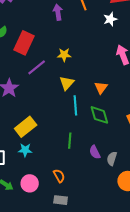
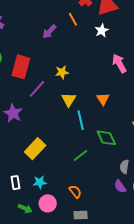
purple arrow: (58, 12) -> (49, 32), turned -119
green diamond: (99, 115) -> (106, 138), moved
green line: (70, 141) -> (80, 156), turned 56
cyan star: (25, 150) -> (40, 182), moved
purple semicircle: (95, 152) -> (120, 186), moved

